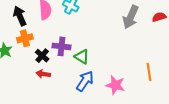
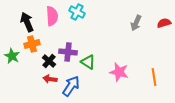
gray arrow: (131, 17) -> (136, 23), size x0.7
blue arrow: (85, 81) -> (71, 86), moved
pink star: (115, 85) -> (119, 72), moved

